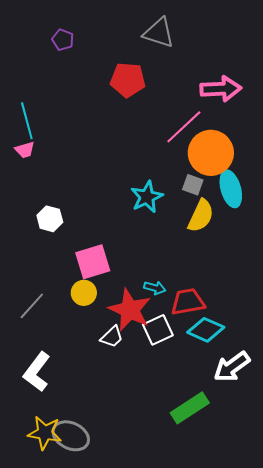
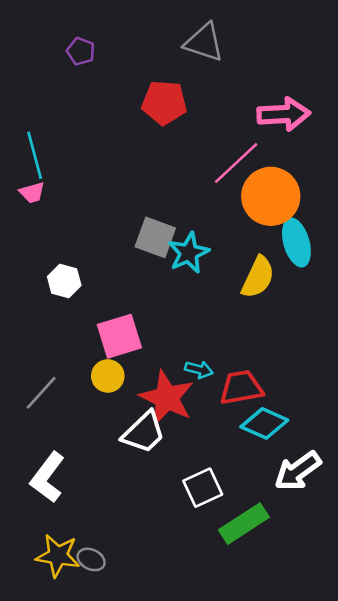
gray square: (193, 185) -> (155, 237), moved, size x1.5
white square: (158, 330) -> (203, 488), moved
white trapezoid: (112, 337) -> (144, 432), size x1.5
gray ellipse: (71, 436) -> (91, 559), size x0.6

